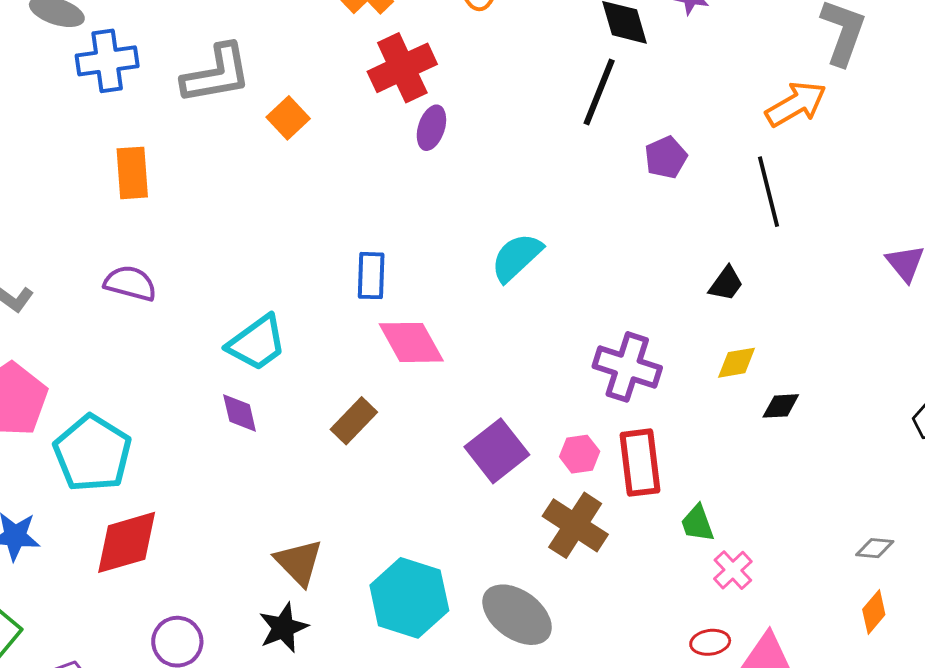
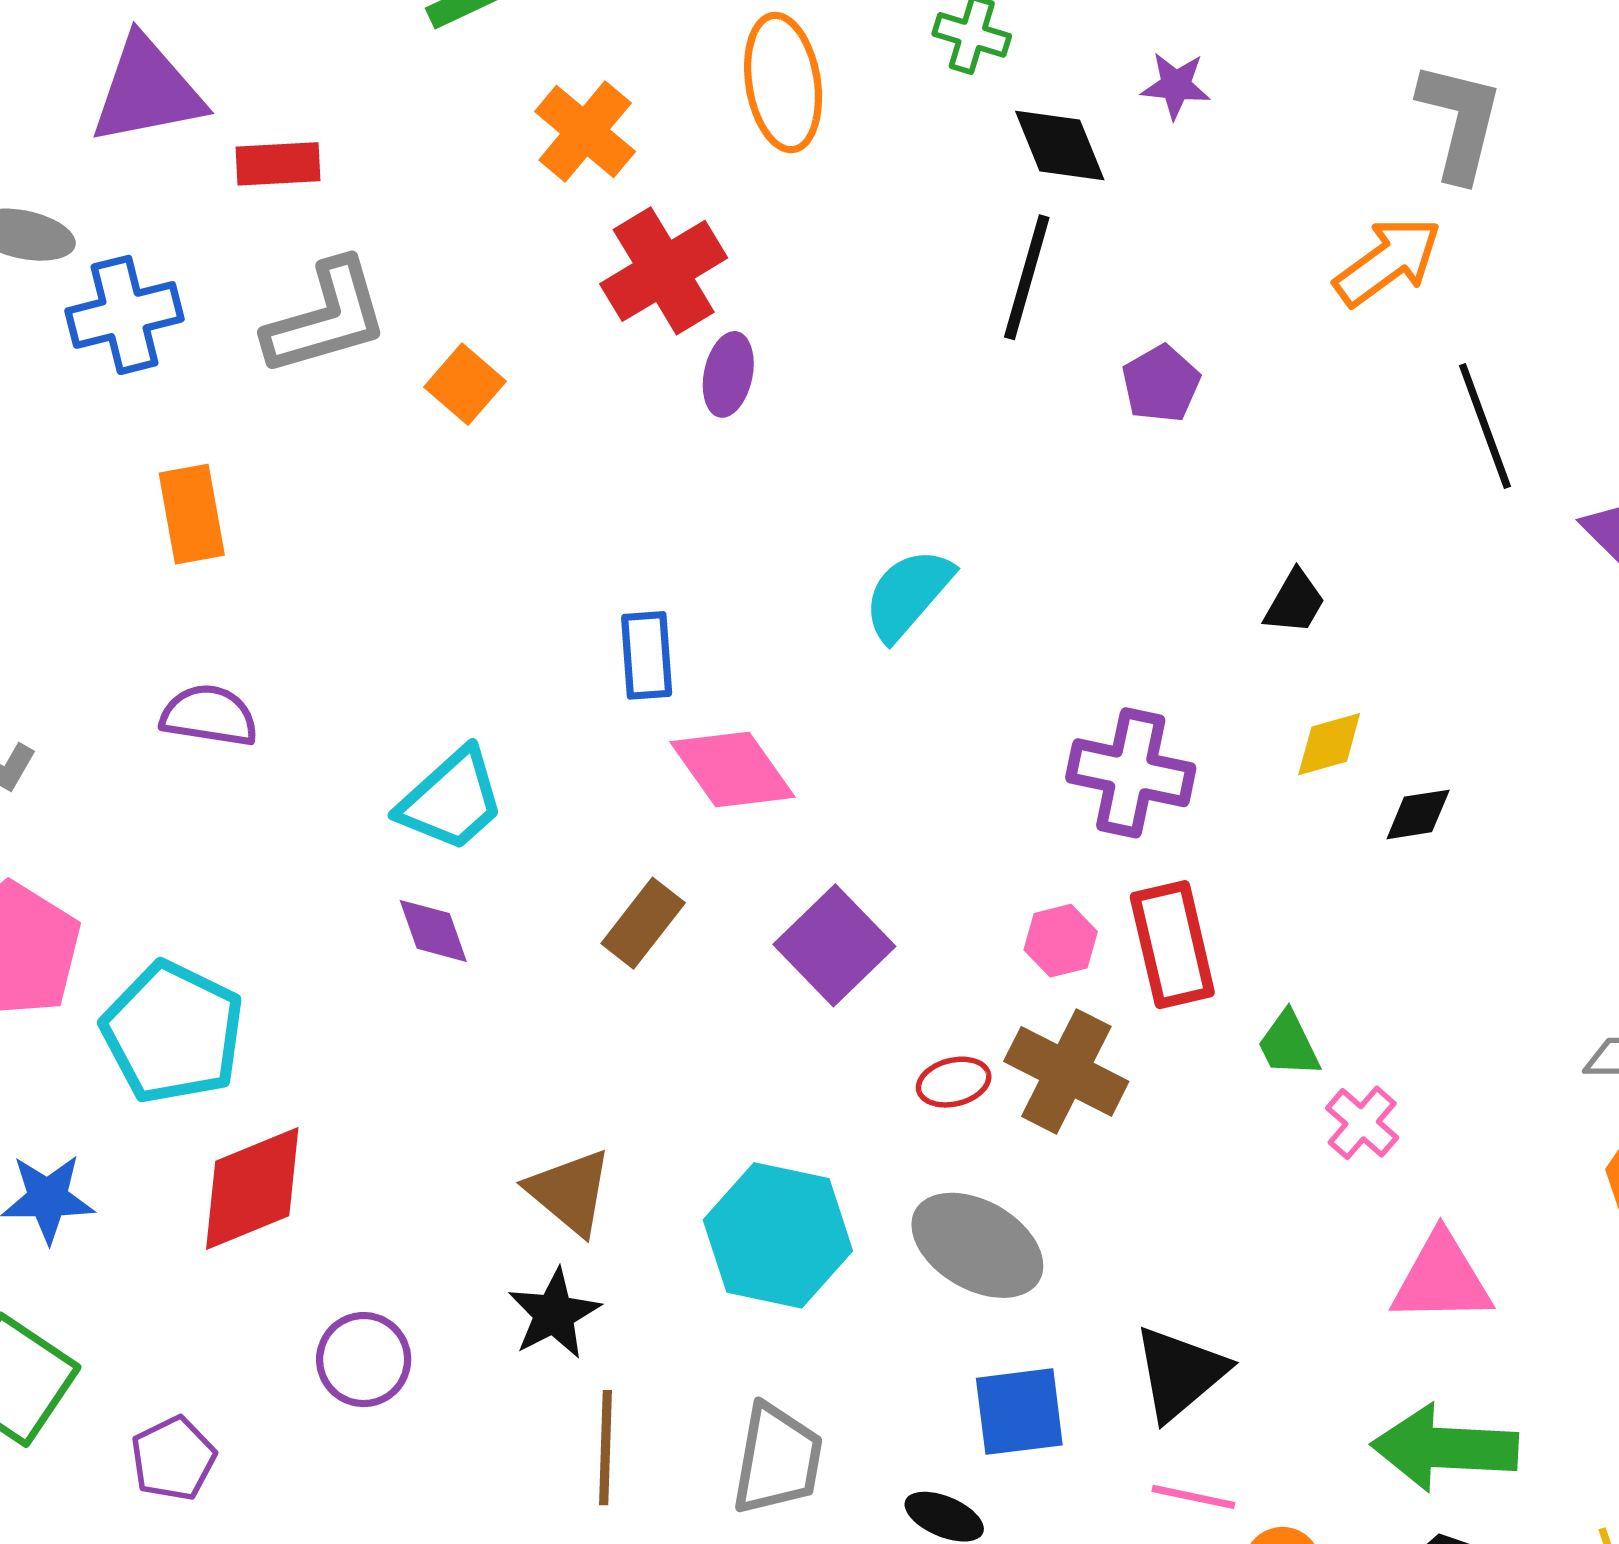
black line: (768, 192) -> (1485, 426), moved
purple square: (497, 451) -> (834, 945), moved
red ellipse: (710, 642) -> (954, 1082), moved

